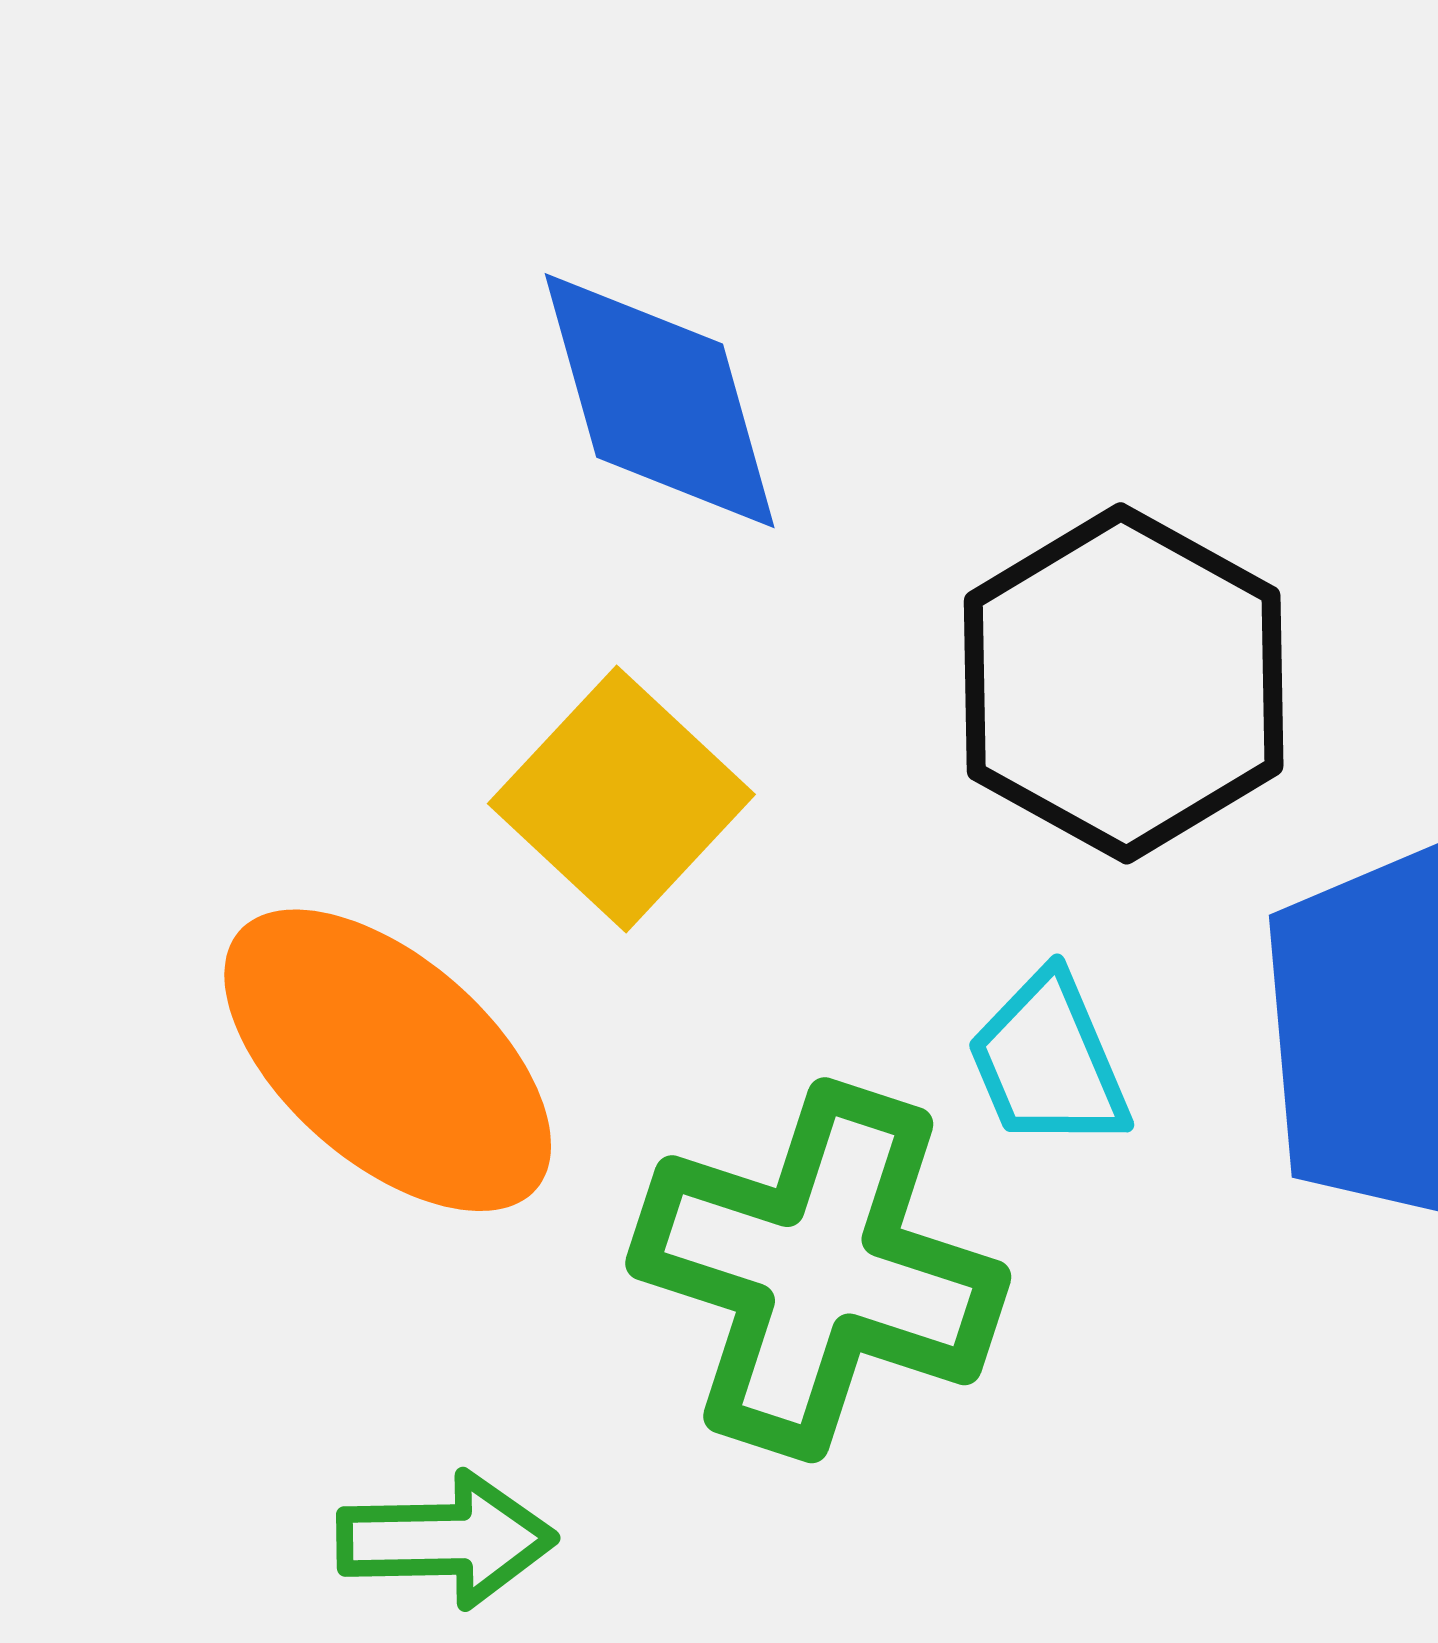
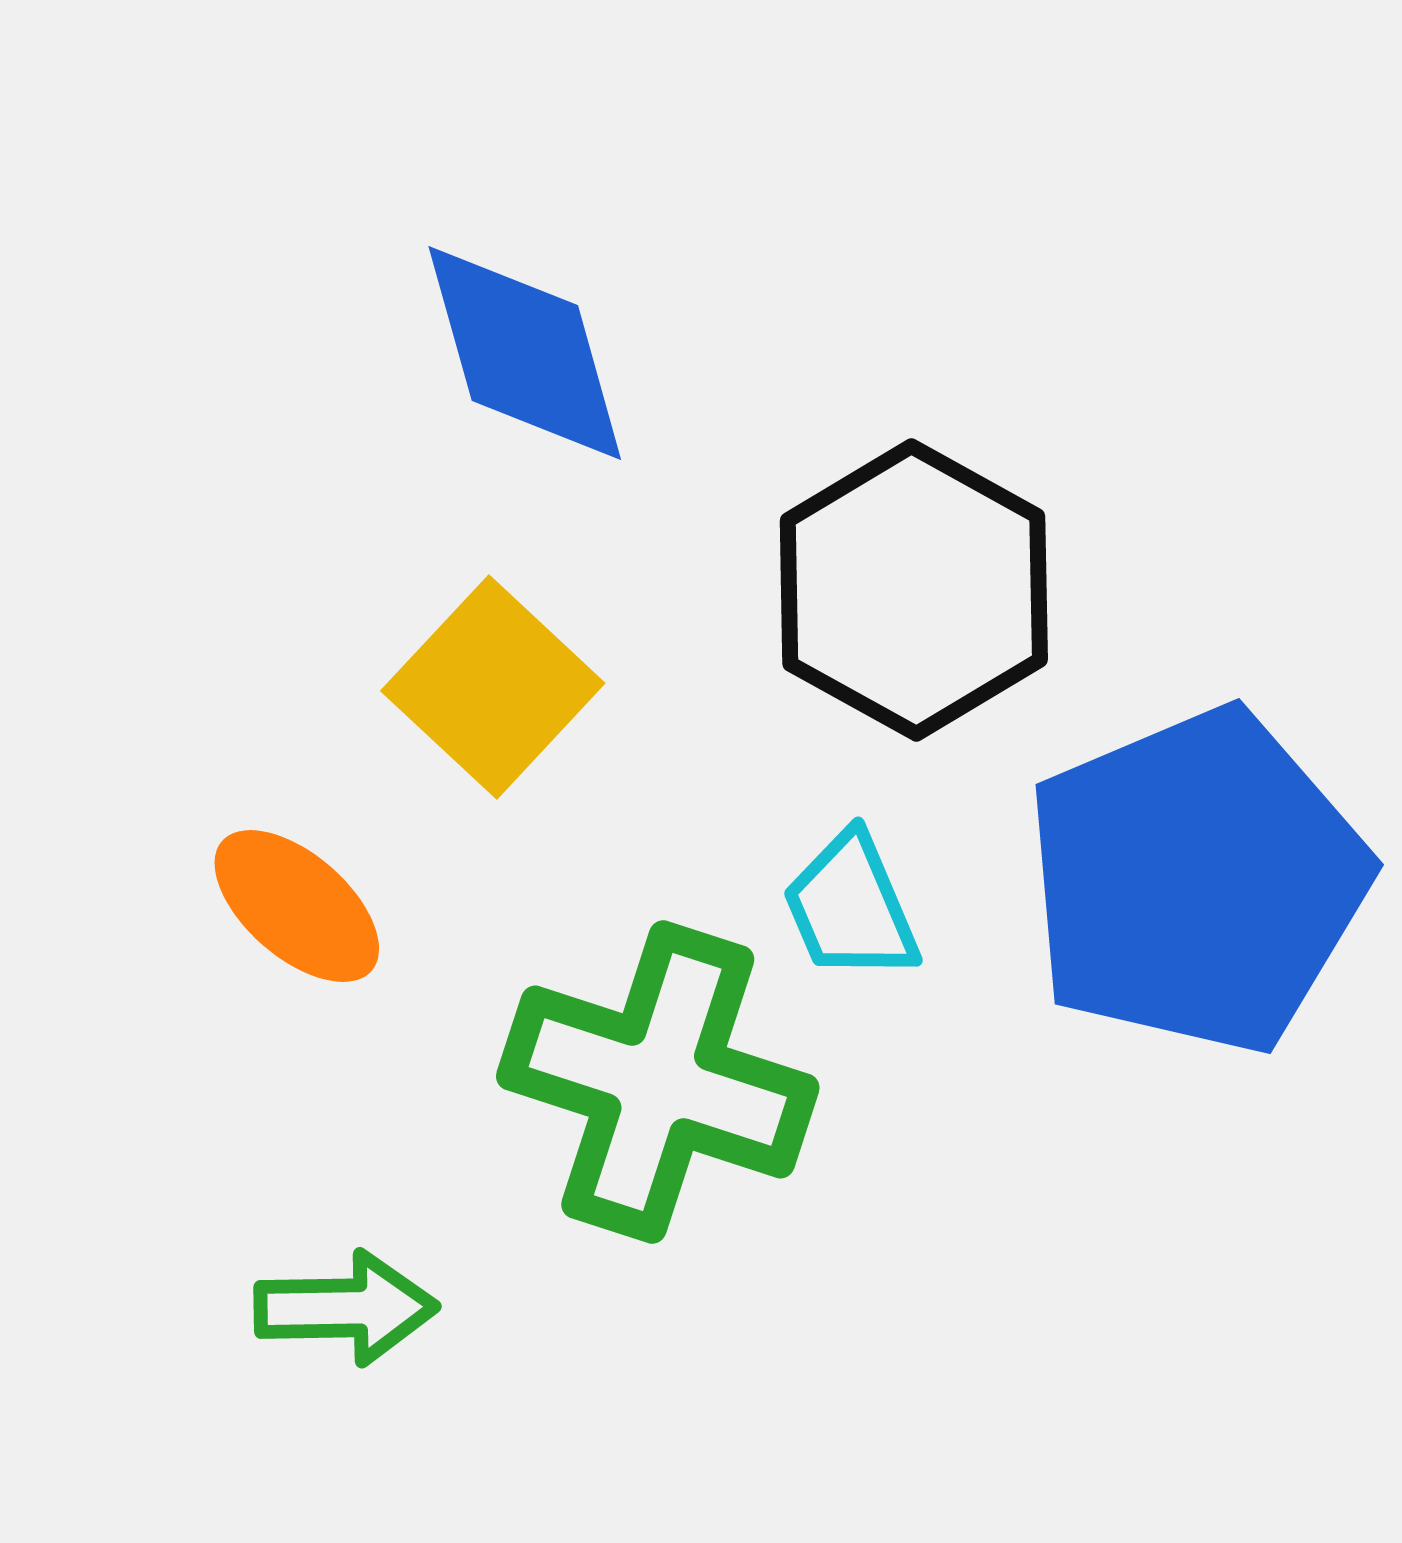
orange ellipse: (388, 1060) -> (297, 906), size x0.6

